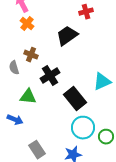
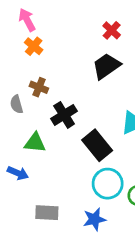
red cross: (86, 12) -> (112, 30), turned -32
black trapezoid: (67, 36) -> (106, 66), moved
gray rectangle: (37, 150) -> (47, 213), turned -54

